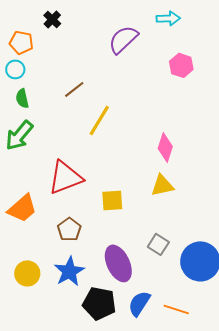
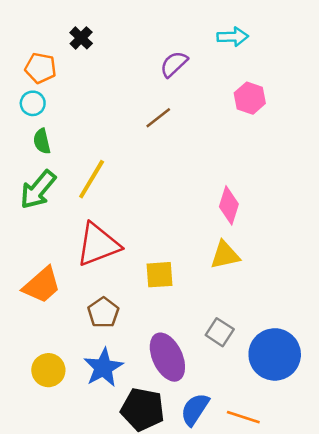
purple semicircle: (123, 39) -> (174, 64), size x0.7
brown line: (74, 89) -> (158, 118), moved
yellow line: (99, 120) -> (92, 179), moved

